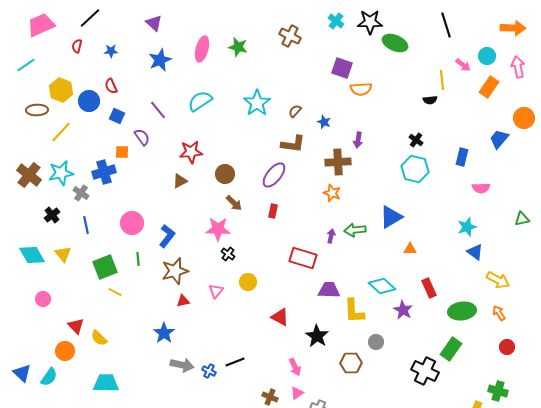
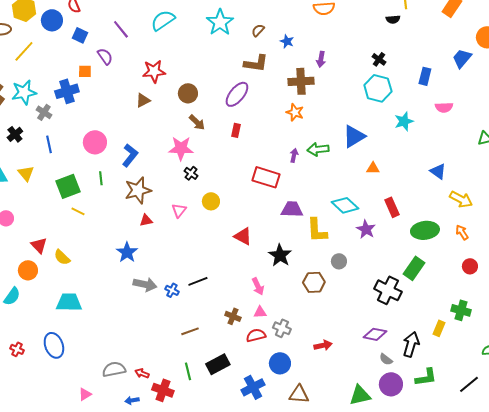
cyan star: (467, 227) -> (404, 121), moved
pink triangle: (297, 393) -> (260, 312), turned 32

